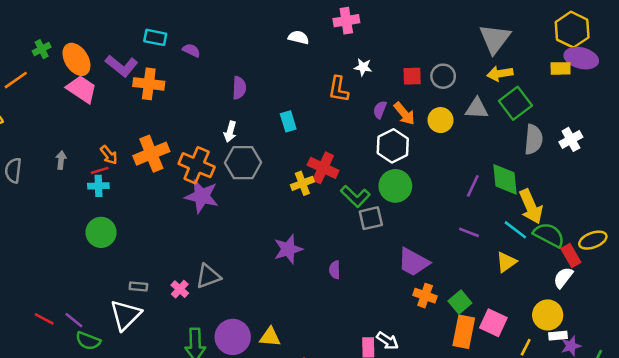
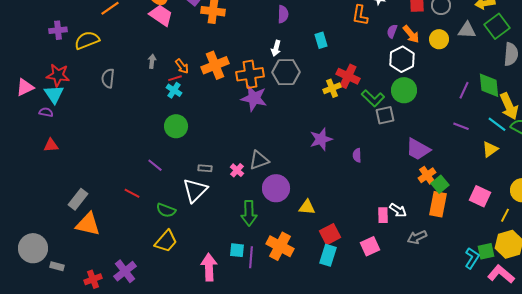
gray arrow: (61, 160) -> (152, 61), moved
orange cross: (197, 165) -> (250, 74), turned -32
cyan cross: (98, 186) -> (174, 90), turned 35
orange cross: (425, 296) -> (427, 175), turned 36
green square: (460, 302) -> (440, 184), moved
purple line: (74, 320) -> (155, 165), moved
orange rectangle: (464, 332) -> (438, 204), moved
purple circle: (233, 337) -> (276, 188), moved

